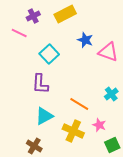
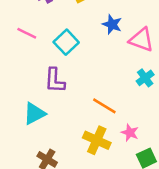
pink line: (19, 33) -> (27, 33), moved
cyan cross: (111, 94) -> (145, 78), moved
cyan triangle: (44, 116) -> (34, 114), moved

